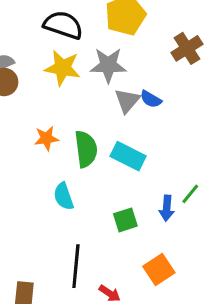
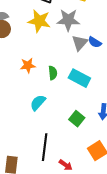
green semicircle: (86, 149) -> (53, 73), size x0.6
cyan semicircle: (64, 196) -> (38, 103), turned 60
green square: (125, 220) -> (77, 119), turned -35

